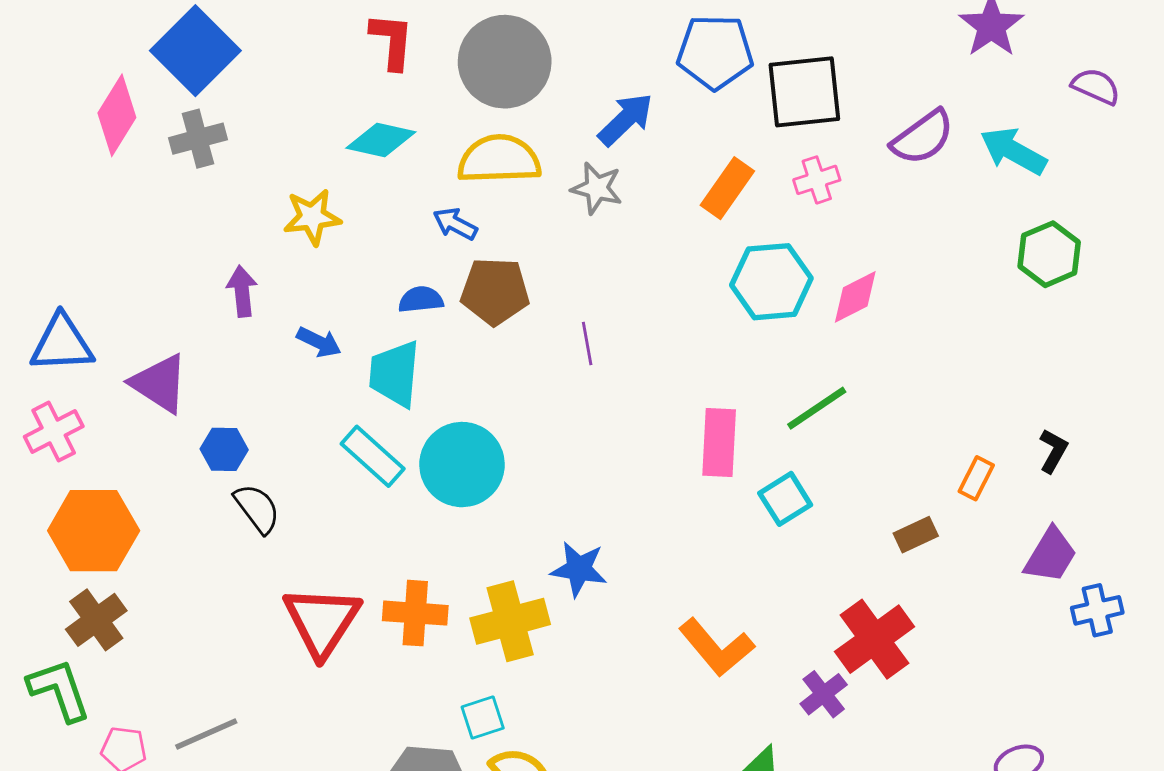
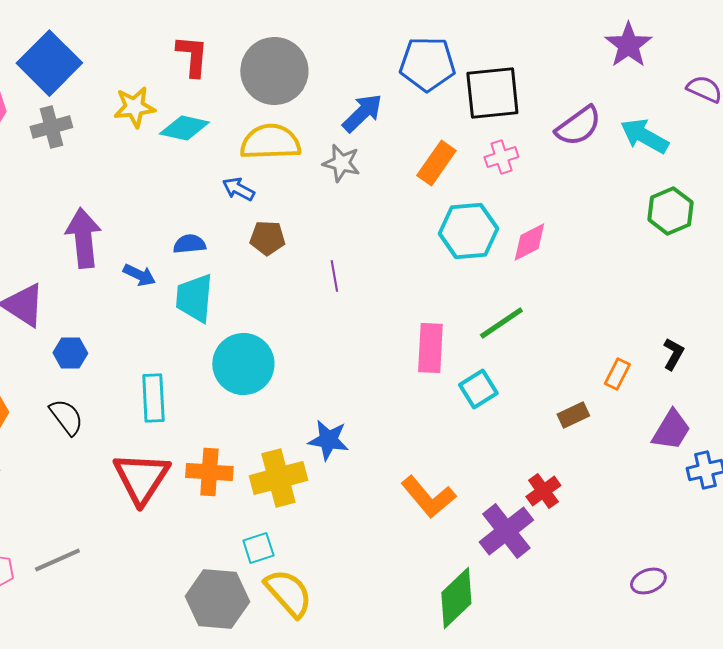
yellow star: (312, 217) -> (134, 107), moved
purple arrow: (242, 291) -> (83, 238), size x1.6
brown pentagon: (495, 291) -> (267, 238), size x0.7
blue semicircle: (421, 300) -> (189, 244), moved
cyan rectangle: (373, 456) -> (153, 398), moved, turned 45
black semicircle: (257, 509) -> (66, 417), moved
red cross: (875, 639) -> (543, 491), size x0.6
purple cross: (824, 694) -> (506, 531), size x1.6

